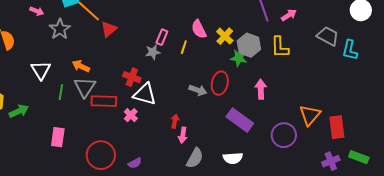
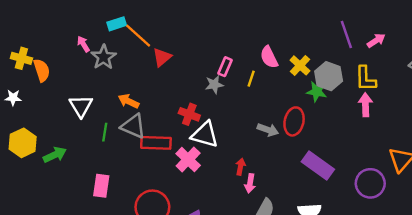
pink arrow: (37, 11) -> (83, 44), moved, turned -144
gray triangle: (85, 87) -> (133, 126), turned -40
pink arrow: (261, 89) -> (365, 105), moved
pink cross: (131, 115) -> (188, 160), size x1.5

